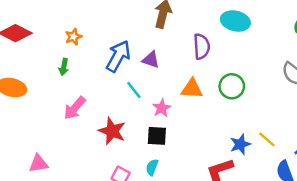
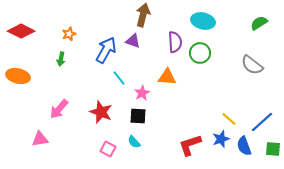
purple triangle: (151, 60) -> (133, 41), moved
green circle: (232, 86) -> (200, 53), moved
pink arrow: (75, 108) -> (59, 109), moved
blue star: (240, 144) -> (221, 139), moved
cyan semicircle: (152, 167) -> (134, 142), turned -64

